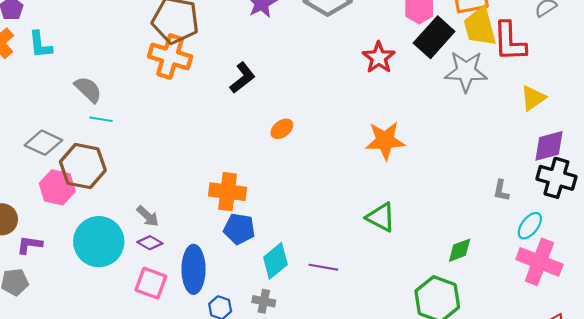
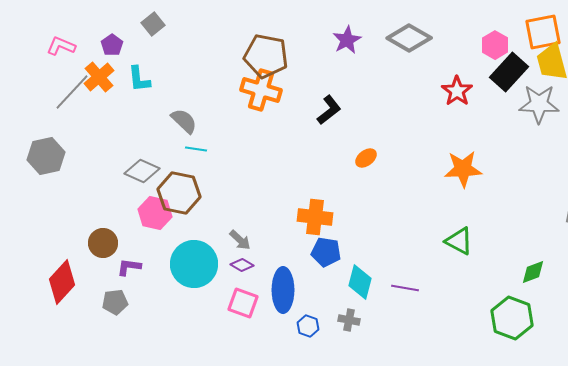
cyan diamond: (275, 261) -> (360, 282), turned -36

